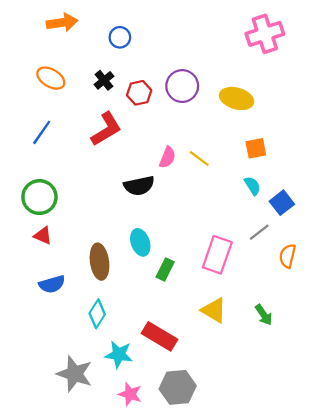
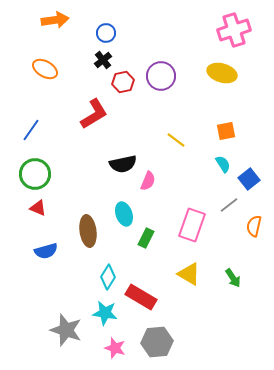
black cross: (104, 80) -> (103, 60), moved
yellow ellipse: (237, 98) -> (222, 73), moved
blue line: (42, 132) -> (31, 130), moved
pink semicircle: (167, 157) -> (148, 181), moved
cyan diamond: (97, 314) -> (108, 277), moved

